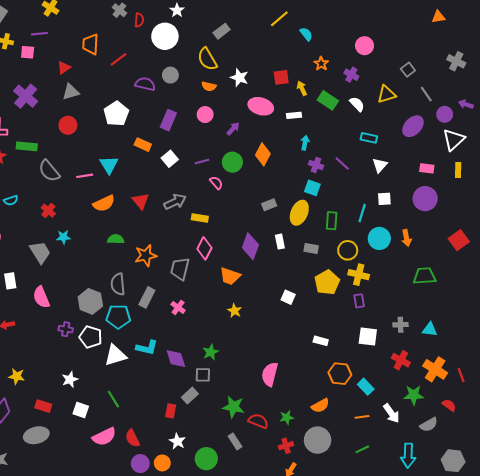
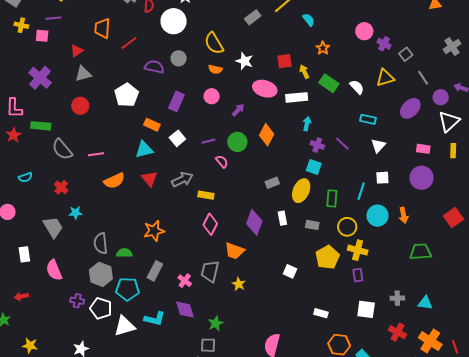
gray rectangle: (222, 31) -> (253, 17), moved
gray cross: (456, 61) -> (452, 46), turned 30
purple cross: (351, 75) -> (384, 44), moved
white rectangle: (294, 115) -> (297, 97), size x1.5
cyan triangle: (109, 165) -> (144, 149), moved, turned 48
green semicircle: (116, 239) -> (124, 253), moved
gray trapezoid: (180, 269) -> (210, 271), moved
gray semicircle: (118, 284) -> (101, 243), moved
purple diamond: (176, 359) -> (185, 310), moved

